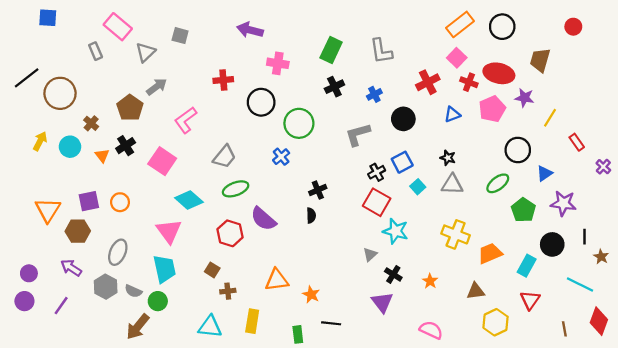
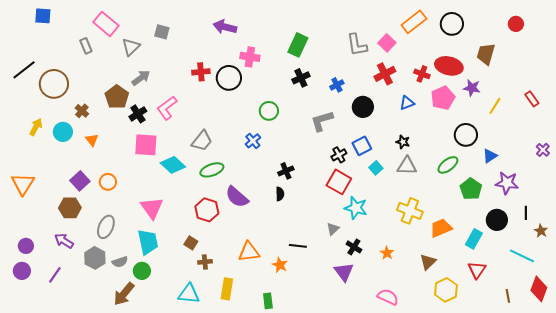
gray L-shape: (381, 51) -> (357, 45), moved
pink square: (457, 58) -> (387, 43), moved
black circle: (261, 102) -> (229, 78), moved
green circle: (299, 123) -> (269, 111), size x0.7
red rectangle: (577, 142) -> (532, 99), moved
black cross: (126, 146) -> (138, 114), moved
pink square: (162, 161) -> (146, 145), turned -30
cyan diamond: (189, 200) -> (173, 165), moved
purple square: (89, 201) -> (80, 181), turned -30
orange triangle: (48, 210) -> (23, 184), moved
gray semicircle: (133, 291) -> (120, 262), turned -42
brown triangle: (476, 291) -> (428, 262), turned -36
black line: (331, 323) -> (298, 246), moved

